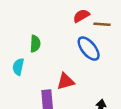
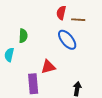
red semicircle: (81, 16) -> (61, 13), turned -48

